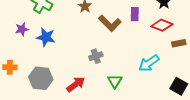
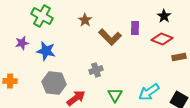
cyan arrow: (149, 63) -> (149, 92), moved
gray hexagon: (41, 78) -> (54, 83), moved

